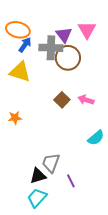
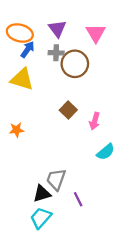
purple triangle: (64, 35) -> (57, 29), moved
gray cross: (51, 48) -> (56, 53), size x0.6
pink arrow: (86, 100) -> (95, 121), moved, turned -91

